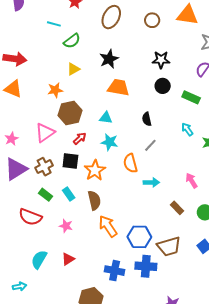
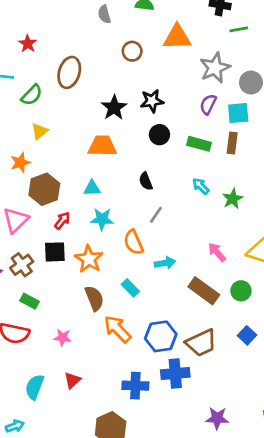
brown ellipse: (111, 17) -> (69, 72), moved
black star: (109, 59) -> (114, 108), moved
cyan rectangle: (69, 194) -> (130, 288), moved
brown rectangle: (177, 208) -> (204, 291), size x1.6

